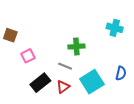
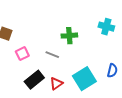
green cross: (76, 46) -> (69, 36), moved
gray line: (65, 66) -> (52, 55), moved

